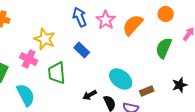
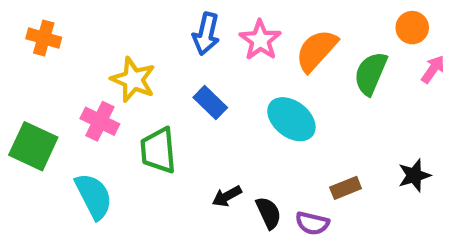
orange circle: (166, 14) -> (412, 28), moved
blue arrow: (80, 17) -> (206, 34), turned -144
green semicircle: (164, 48) -> (371, 73), moved
cyan ellipse: (121, 79) -> (291, 119), moved

